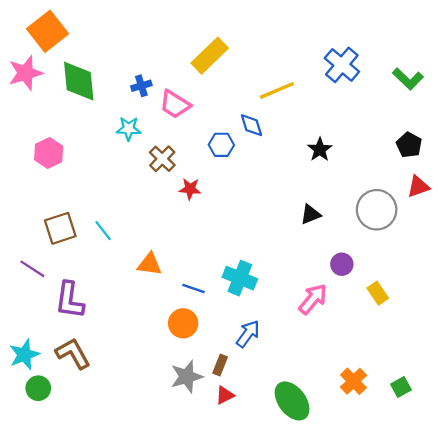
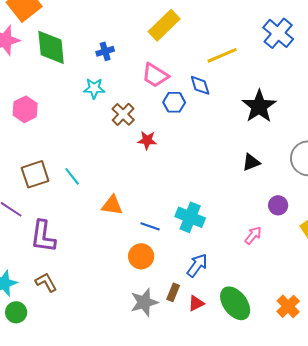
pink trapezoid: (175, 104) -> (155, 75), moved
black star: (320, 149) -> (259, 106), size x1.6
pink arrow: (313, 299) -> (253, 235), size x0.7
brown L-shape: (73, 353) -> (46, 282), size x0.7
red triangle: (225, 395) -> (196, 303), moved
green ellipse: (292, 401) -> (235, 303), moved

